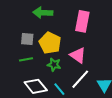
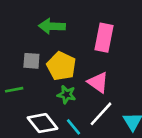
green line: (26, 59) -> (14, 90), moved

